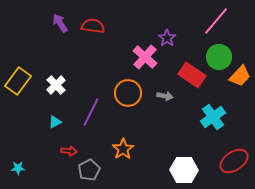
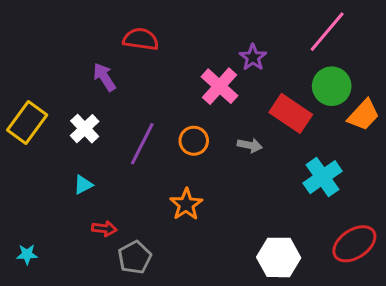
purple arrow: (60, 23) -> (104, 77), moved
orange circle: (128, 93) -> (194, 141), size x0.7
purple line: (91, 112) -> (142, 144), moved
orange star: (123, 149) -> (186, 204), moved

